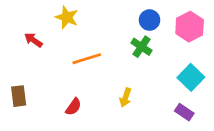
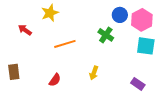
yellow star: (67, 17) -> (50, 13), turned 30
blue circle: (150, 20) -> (120, 15), moved
cyan square: (191, 77) -> (146, 46), moved, turned -36

